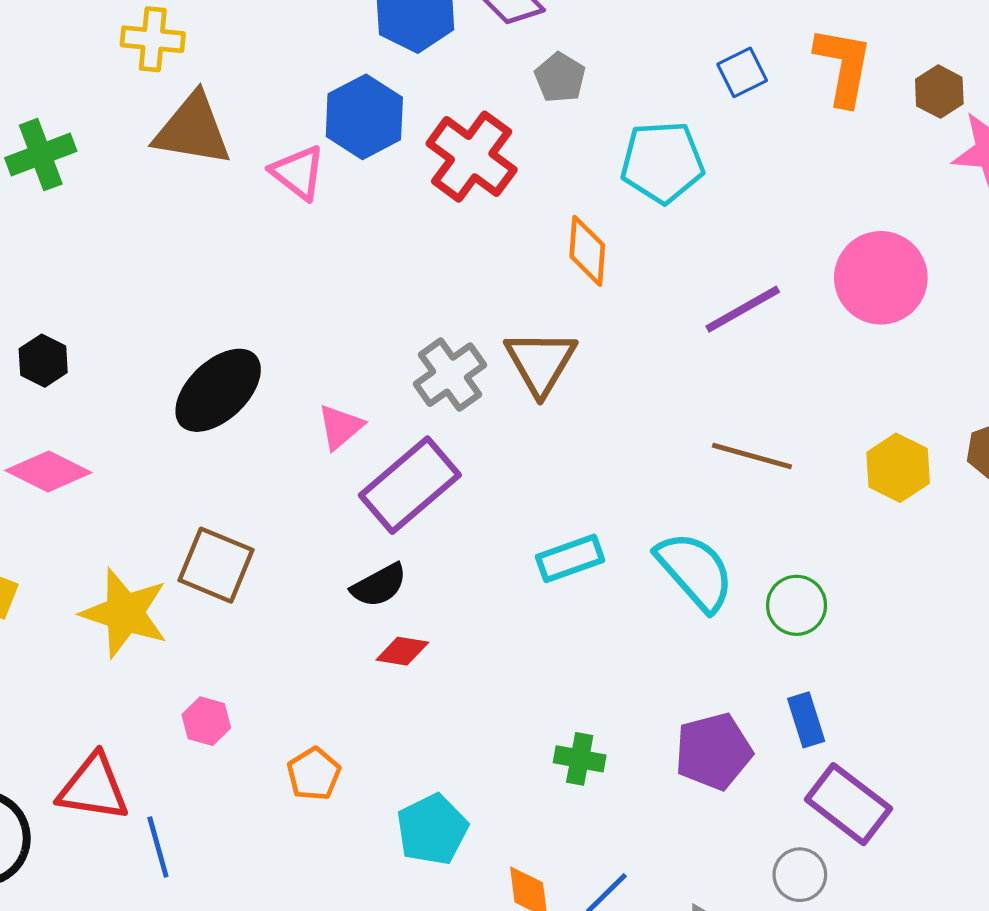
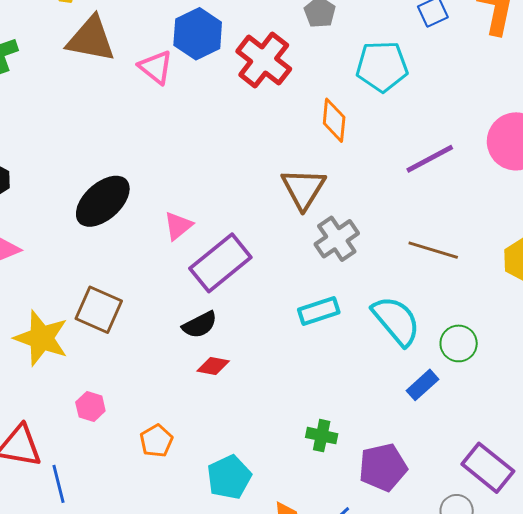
gray cross: (450, 375) -> (337, 239), moved
blue rectangle: (806, 720) -> (423, 385), moved, turned 64
purple pentagon: (713, 751) -> (383, 467), moved

